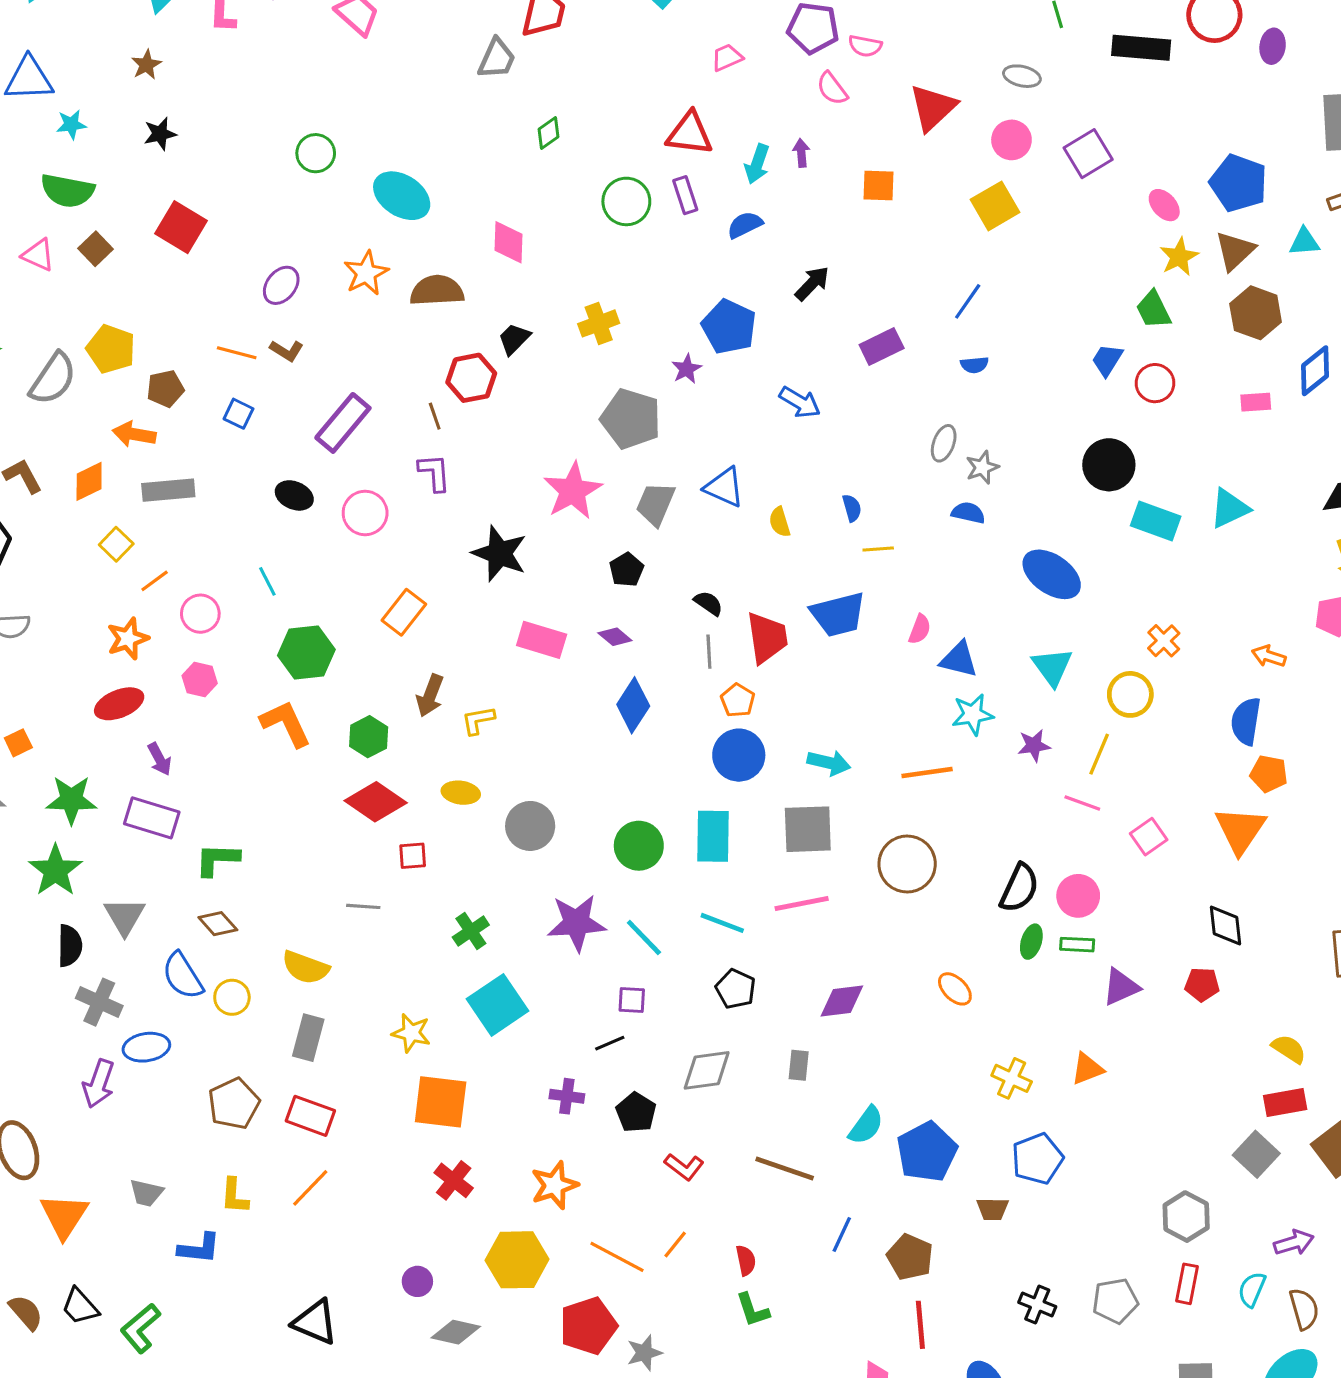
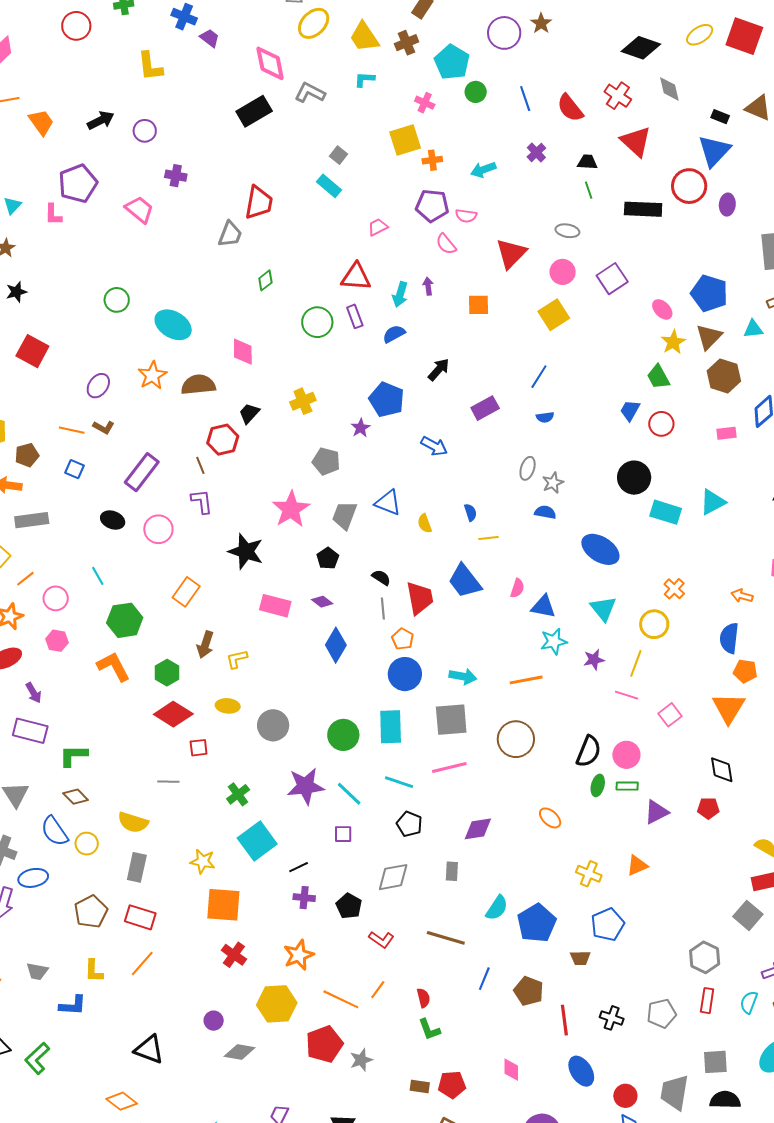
gray pentagon: (631, 419) -> (326, 461), size x0.7
blue trapezoid: (838, 614) -> (465, 581), turned 69
black line: (610, 1043) -> (299, 867), moved
red line: (920, 1325) -> (564, 1020), moved

